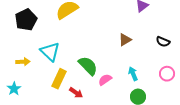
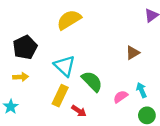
black pentagon: (26, 20) -> (25, 47), moved
cyan triangle: (50, 52) -> (65, 66), moved
pink semicircle: (105, 80) -> (121, 97), moved

